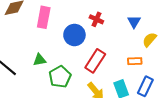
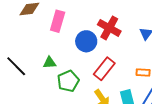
red cross: (96, 19) -> (109, 28), size x1.6

